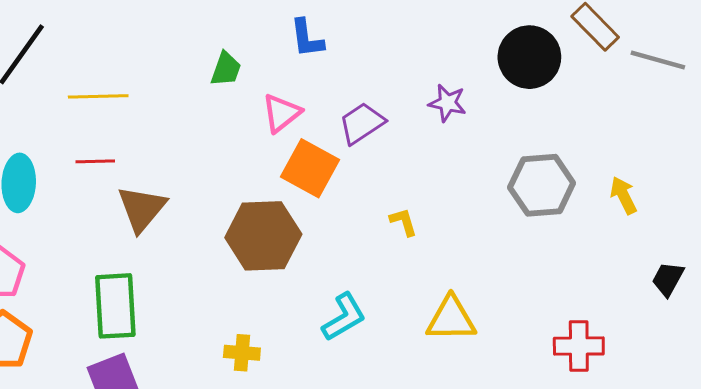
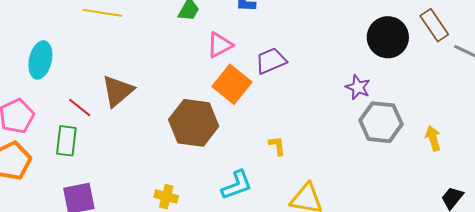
purple star: (447, 103) -> (358, 87), moved
red line: (95, 161) -> (80, 107), moved, turned 30
yellow L-shape: (403, 222) -> (277, 146), moved
green rectangle: (115, 306) -> (66, 141), moved, size x0.7

